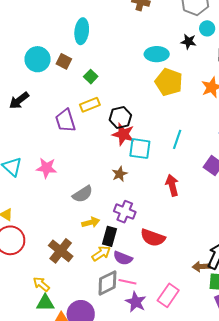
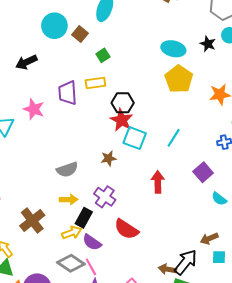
pink star: (46, 168) -> (34, 109), moved
pink line: (127, 282) -> (91, 267), turned 36
gray diamond: (107, 283) -> (71, 263), turned 48

